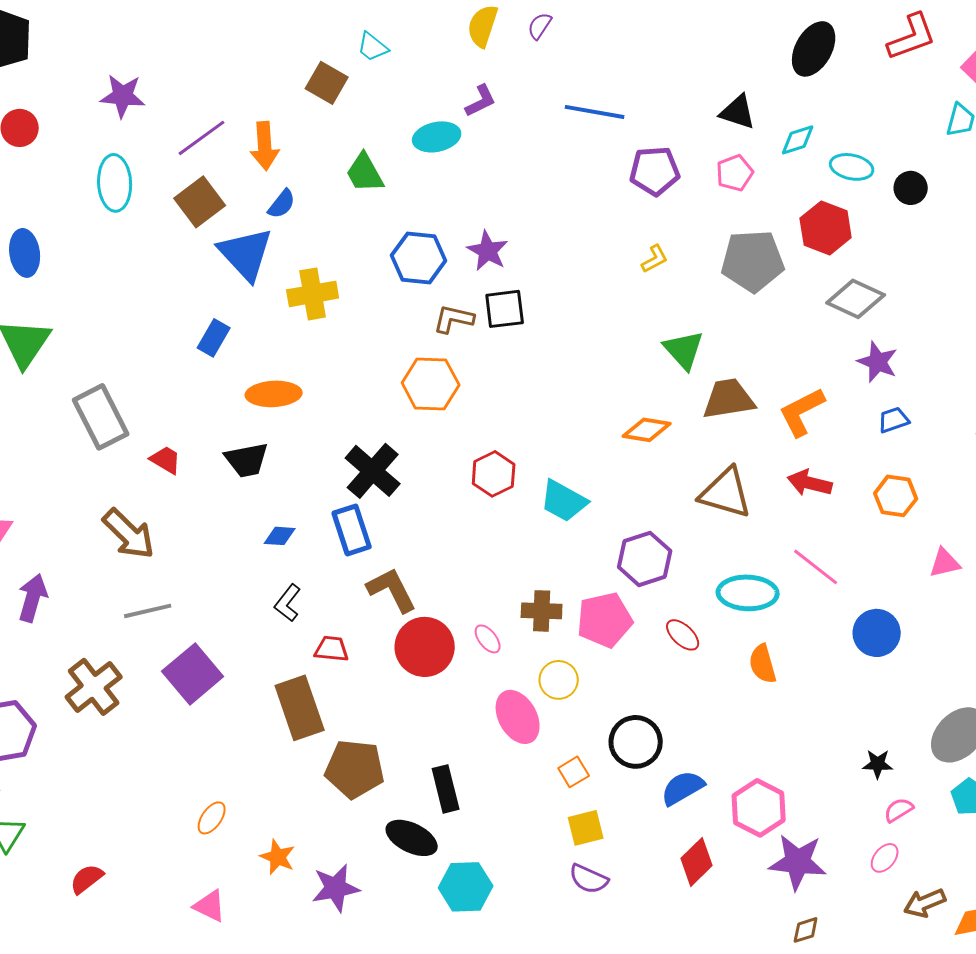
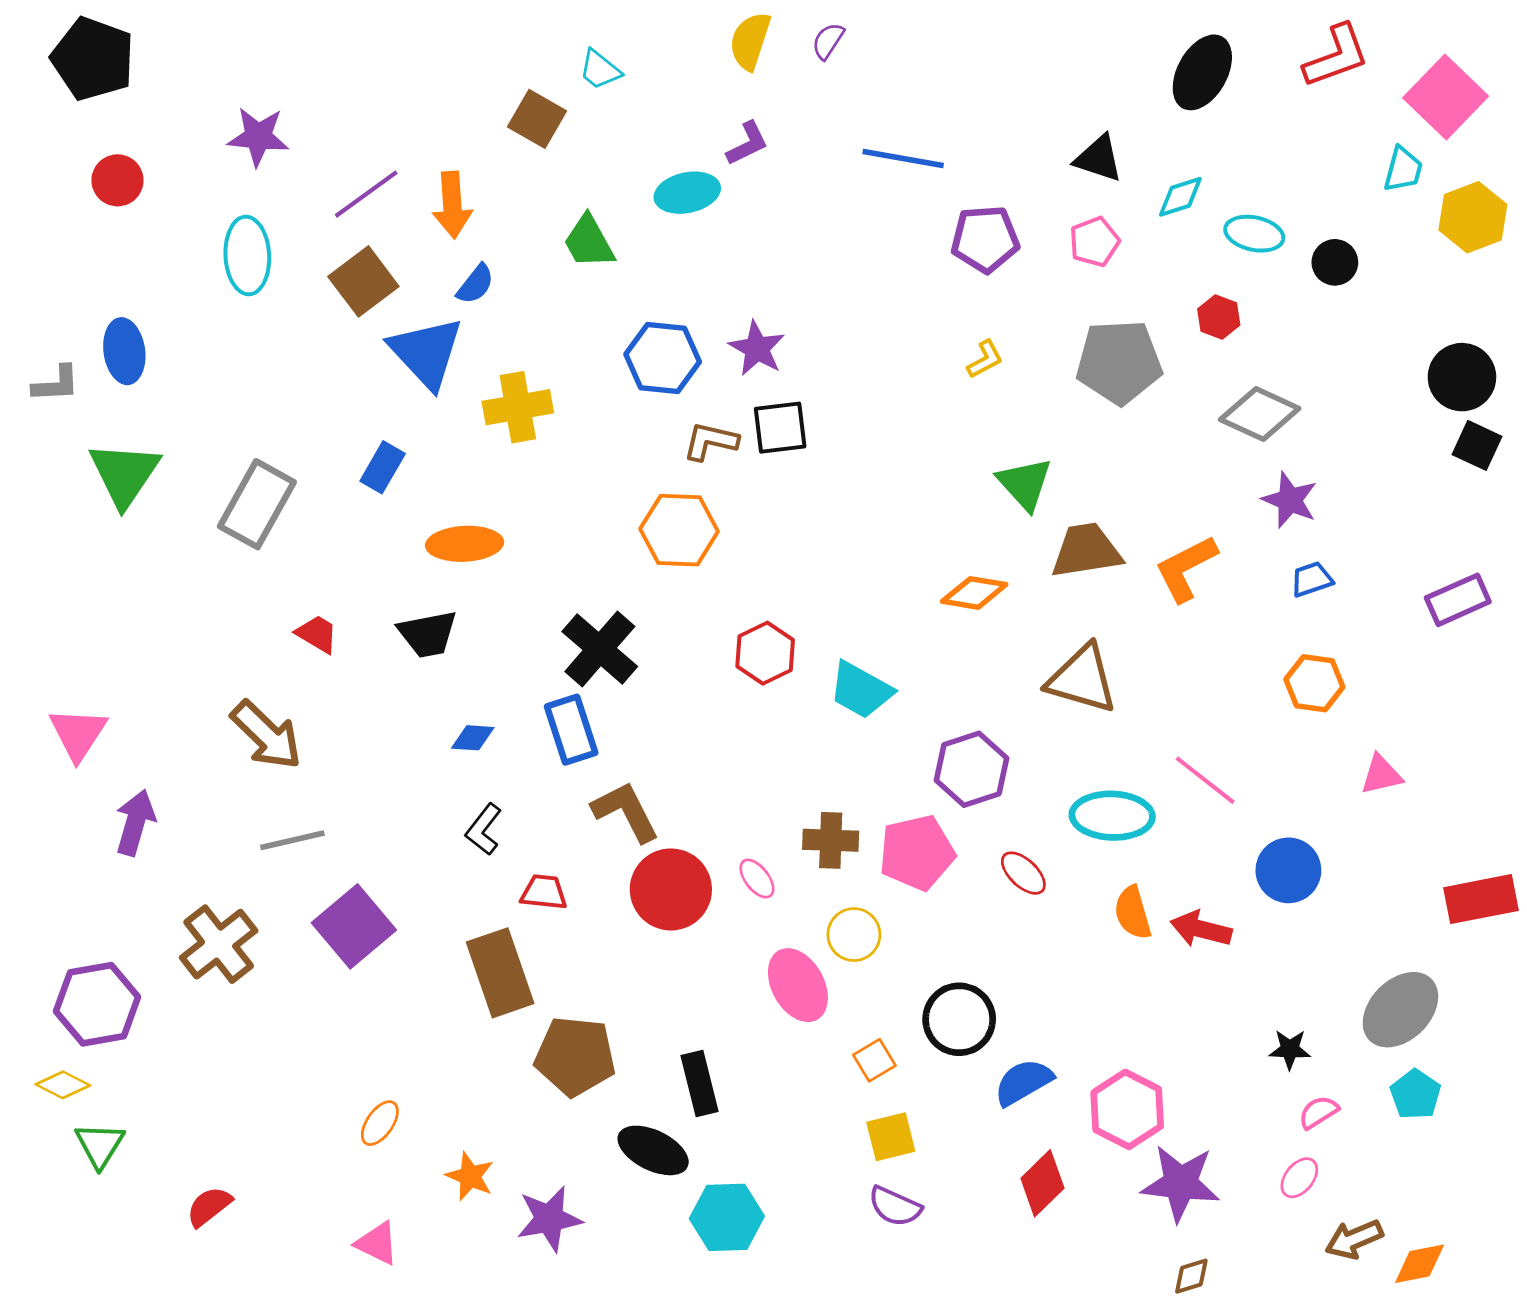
red hexagon: (826, 228) -> (1219, 317), size x0.6
gray rectangle: (101, 417) -> (257, 504), moved, turned 56
red arrow: (810, 483) -> (1201, 929), moved

